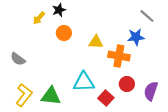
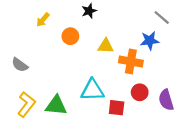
black star: (59, 10) -> (89, 11), moved
purple semicircle: (151, 91) -> (166, 100), turned -36
red square: (106, 98) -> (117, 108), turned -35

